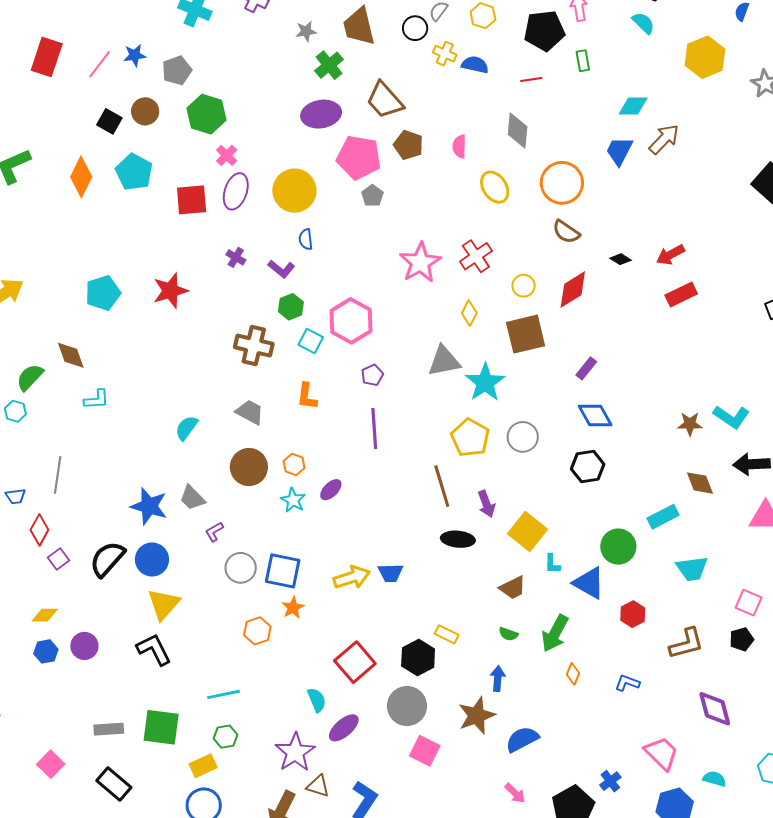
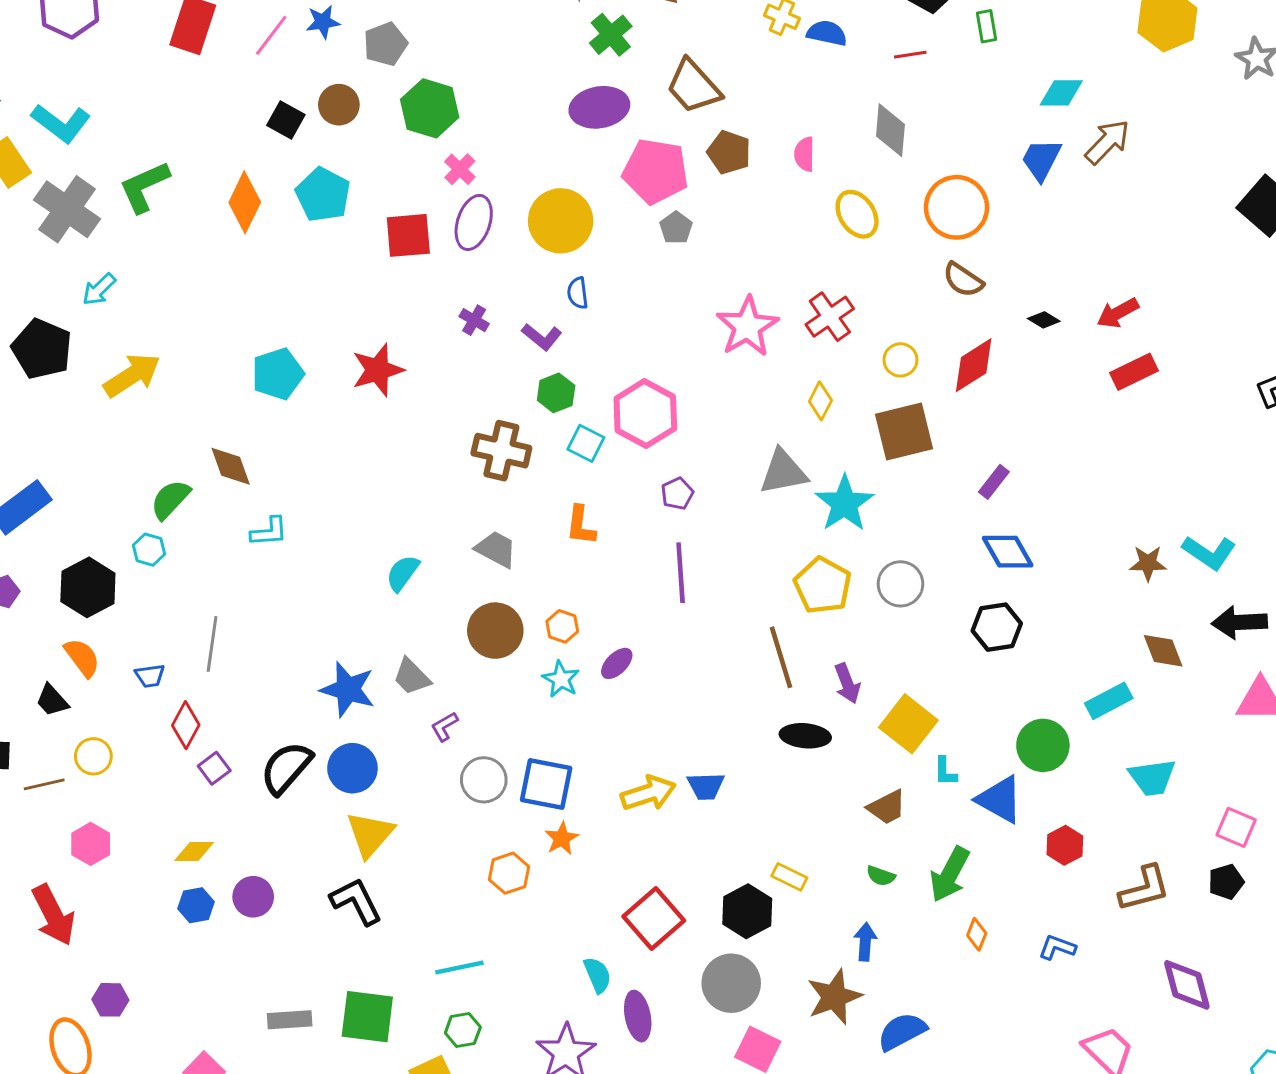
purple ellipse: (344, 728) -> (638, 1016), turned -60

